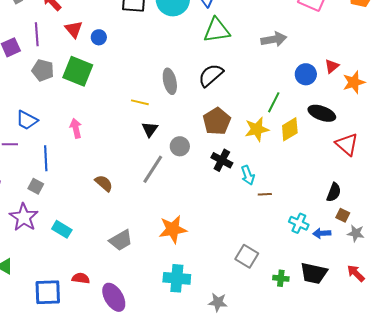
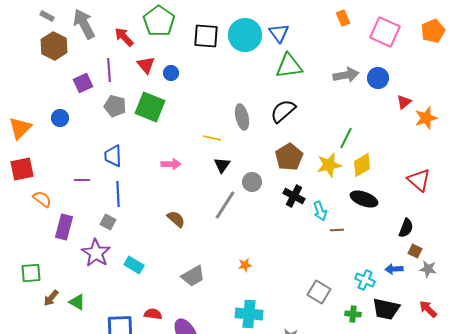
blue circle: (306, 74) -> (378, 78), moved
black ellipse: (322, 113) -> (364, 199), moved
blue trapezoid: (27, 120) -> (113, 156), moved, turned 60
pink arrow: (76, 128) -> (171, 164), moved, turned 102
cyan cross: (299, 223) -> (365, 280), moved
orange star: (173, 229) -> (245, 265), size x0.5

